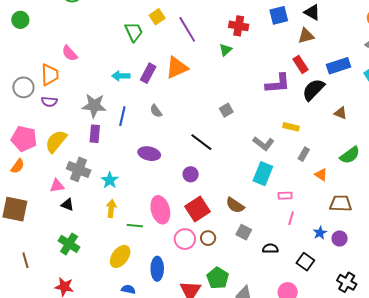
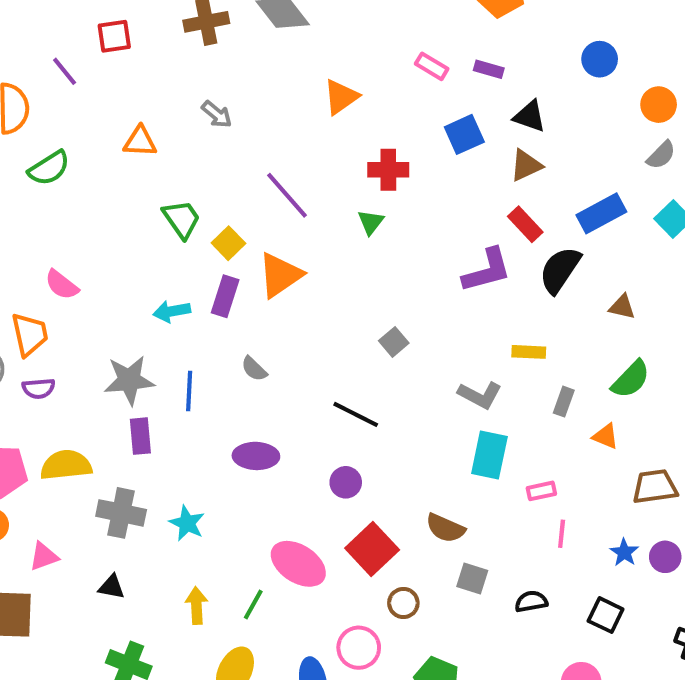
yellow square: (157, 17) -> (228, 243), moved
yellow semicircle: (56, 141) -> (66, 465), turned 55
green semicircle: (350, 155) -> (631, 379), moved
pink triangle: (57, 186) -> (44, 557), moved
yellow arrow: (111, 208) -> (196, 606), moved
pink ellipse: (160, 210) -> (298, 564), turned -32
green line: (135, 226) -> (253, 604), turned -56
pink circle: (185, 239) -> (359, 648), moved

